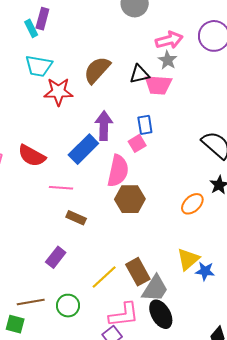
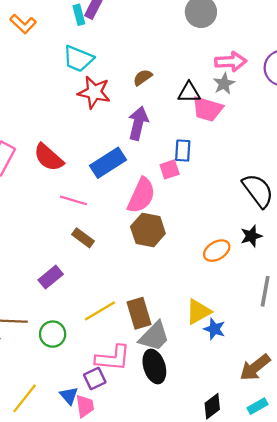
brown semicircle: (97, 70) -> (143, 77), size x0.6
purple arrow: (104, 126) -> (138, 123), moved

